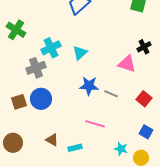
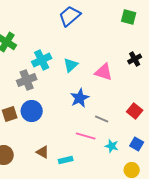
pink triangle: (127, 64) -> (104, 72), moved
blue star: (89, 86) -> (80, 98), turned -30
gray line: (111, 94) -> (102, 119), moved
cyan star: (121, 149) -> (112, 146), moved

